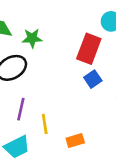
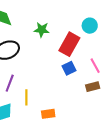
green star: (32, 38) -> (42, 30), moved

